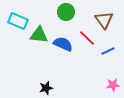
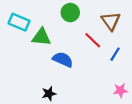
blue semicircle: (63, 44) -> (63, 59), moved
blue line: (108, 51) -> (115, 54), turned -32

